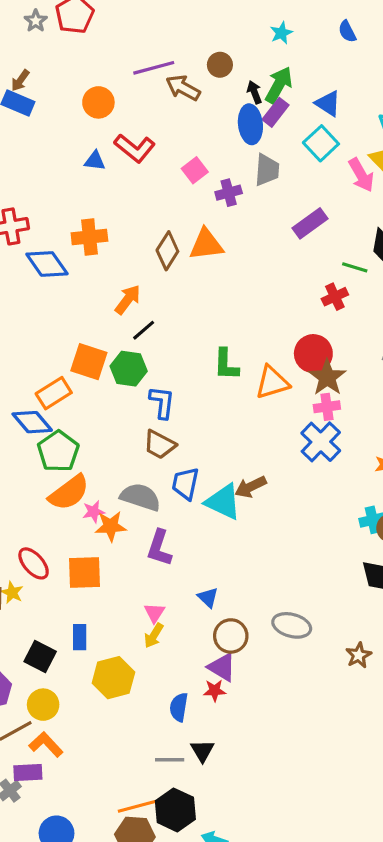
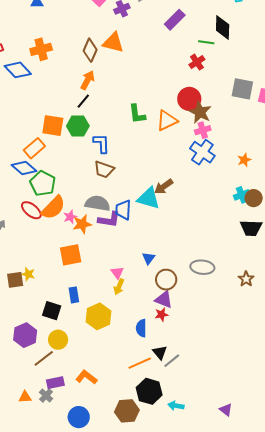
orange triangle: (206, 244) -> (113, 43), turned 30
orange arrow: (128, 300) -> (88, 80), moved
blue trapezoid: (185, 484) -> (123, 210), moved
purple L-shape: (159, 548) -> (109, 220), moved, turned -90
red ellipse: (34, 563) -> (31, 210), moved
blue triangle: (208, 598) -> (148, 258), turned 32
orange L-shape: (46, 744) -> (86, 377), moved
gray line: (170, 760) -> (172, 361), moved, turned -30
orange line: (137, 806) -> (140, 363), moved

